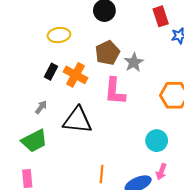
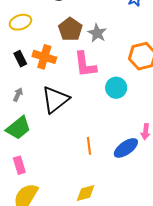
black rectangle: (51, 72) -> (20, 59), turned -42
black triangle: (77, 120) -> (55, 100), turned -32
cyan circle: (157, 141) -> (116, 88), moved

